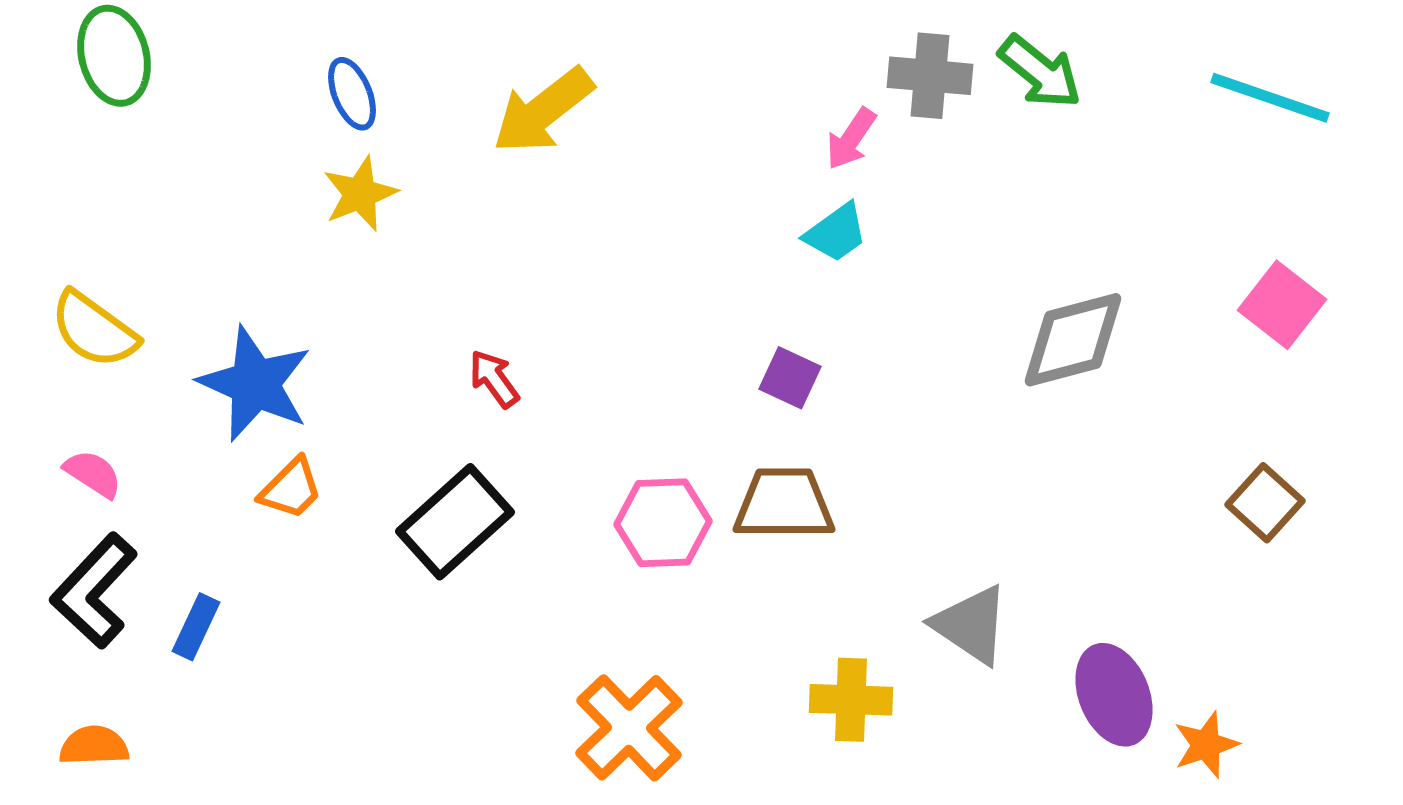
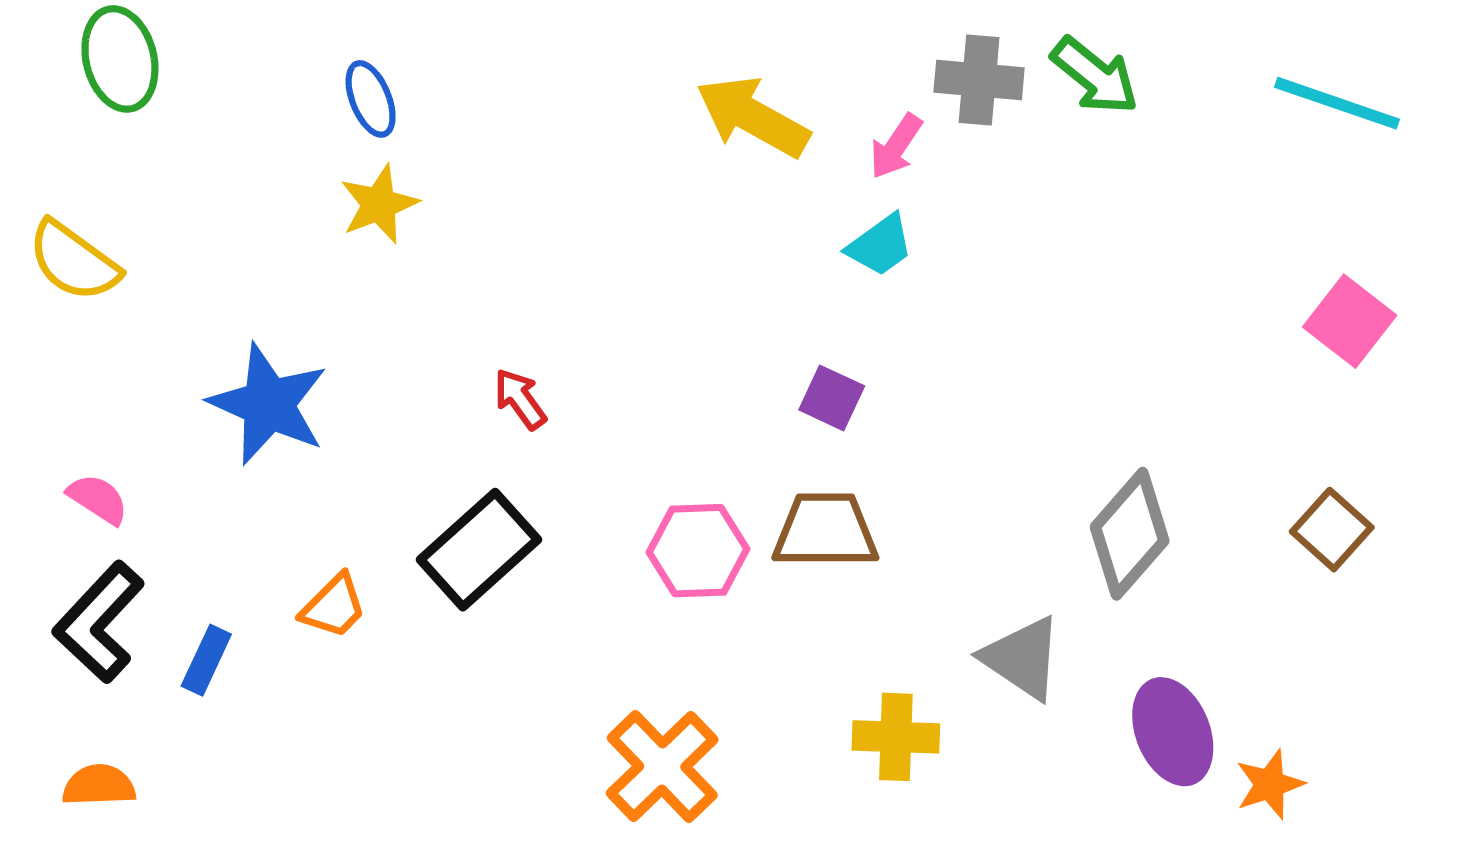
yellow arrow: (543, 111) -> (753, 117), moved, turned 67
yellow semicircle: (94, 330) -> (74, 261), moved
gray diamond: (1073, 340) -> (1130, 534), moved, turned -34
orange trapezoid: (291, 489) -> (334, 606), moved

